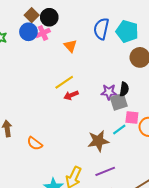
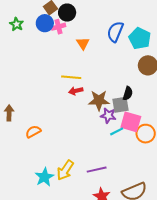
yellow line: (64, 82) -> (71, 77), turned 30
purple star: (109, 92) -> (108, 115), moved
pink square: (132, 117) -> (131, 122), size x1.5
brown star: (98, 141) -> (99, 100), moved
orange semicircle: (35, 143) -> (33, 132), turned 105

